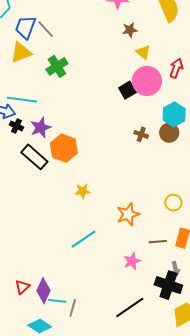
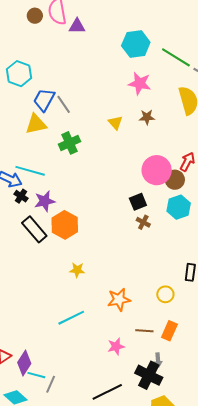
yellow triangle: (143, 52) -> (115, 123), moved
black square: (127, 90) -> (138, 202), moved
brown circle: (169, 133) -> (175, 180), moved

